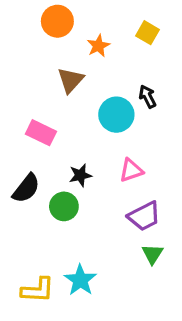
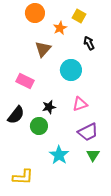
yellow square: (148, 33) -> (79, 16), moved
black arrow: (148, 97) -> (89, 43), moved
cyan star: (80, 280) -> (59, 155), moved

